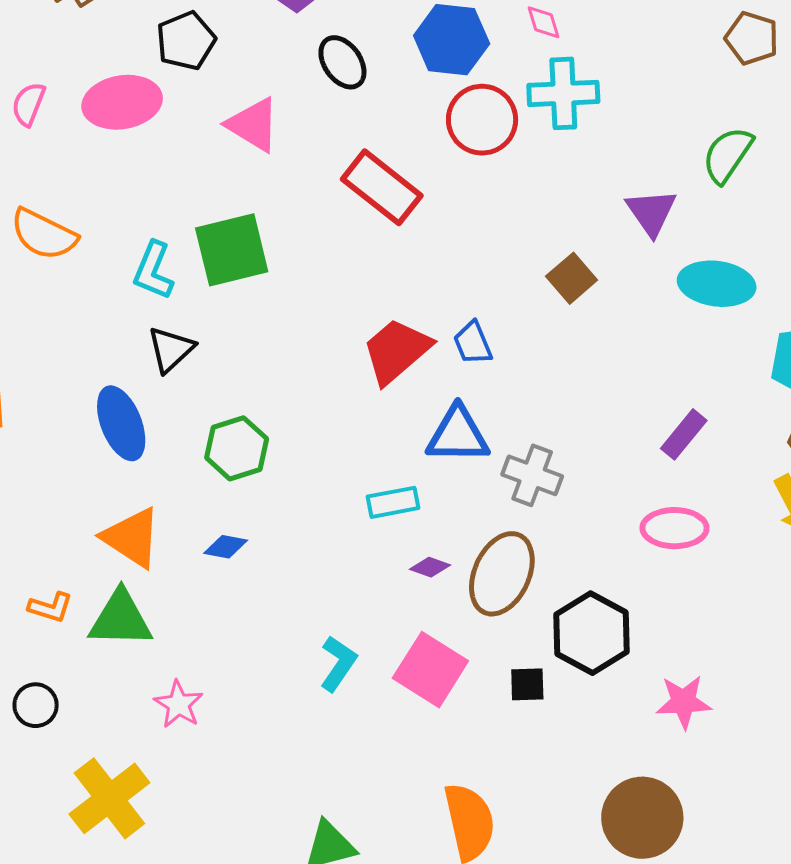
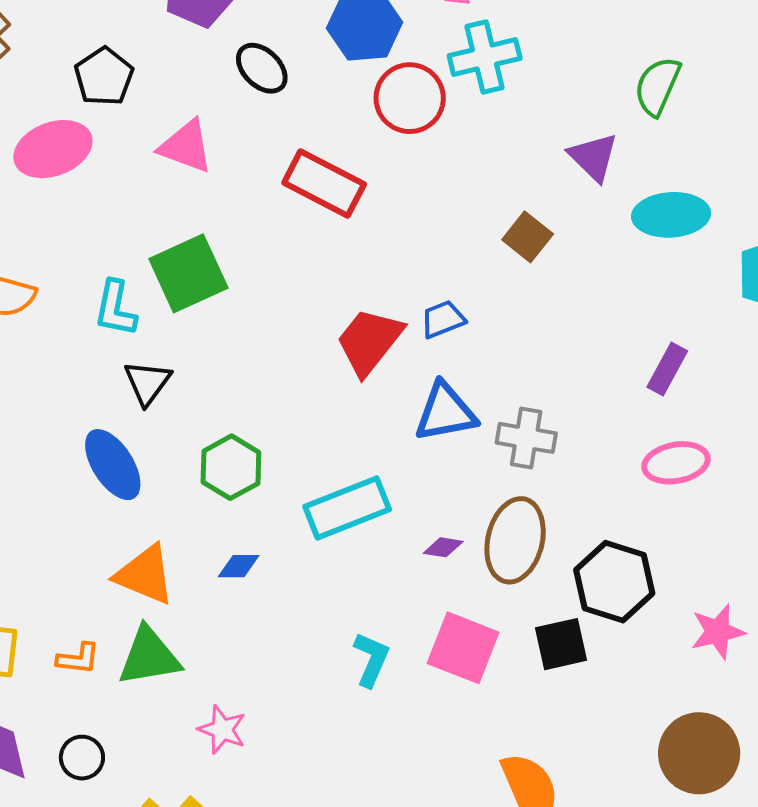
blue trapezoid: (473, 343) -> (443, 319), turned 102
cyan rectangle: (393, 502) -> (347, 508), moved, size x1.6
black square: (527, 684) -> (561, 644), size x1.4

